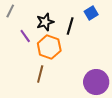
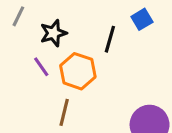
black star: (45, 22) -> (53, 33), moved
purple line: (25, 36) -> (41, 67), moved

